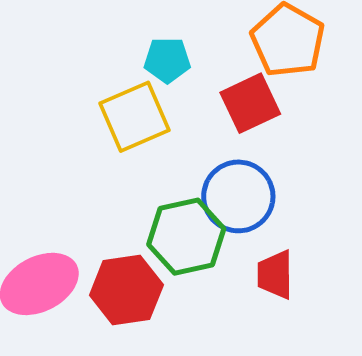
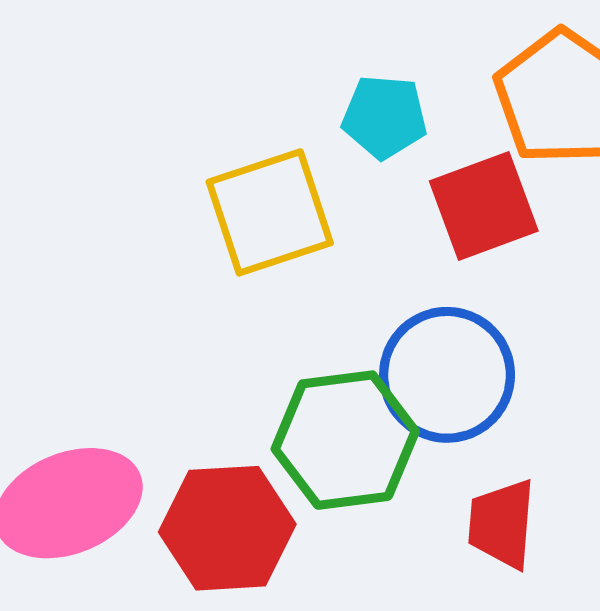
cyan pentagon: (167, 60) -> (385, 117), moved

